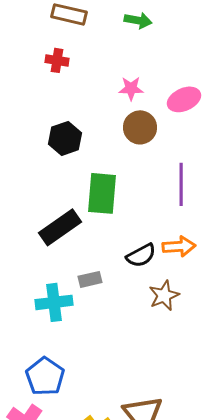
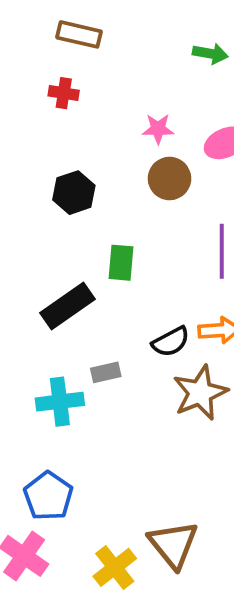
green arrow: (138, 20) -> (210, 54), moved
green rectangle: (102, 193) -> (121, 263), size x0.7
brown star: (164, 295) -> (200, 393), size x1.4

